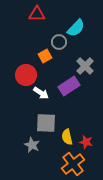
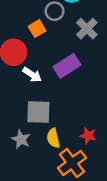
gray cross: (85, 66) -> (87, 29), moved
yellow semicircle: (67, 137) -> (53, 138), moved

